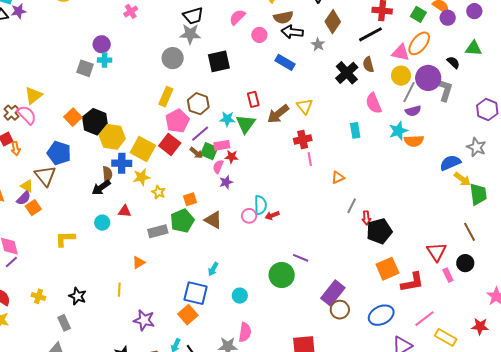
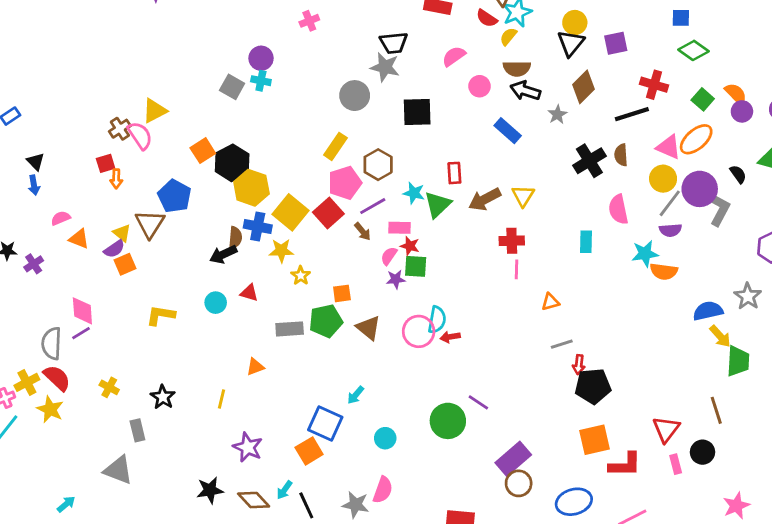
green square: (209, 151) -> (416, 266), moved, turned -30
gray line: (352, 206) -> (562, 344), turned 35
pink circle: (249, 216) -> (419, 331), size x1.5

